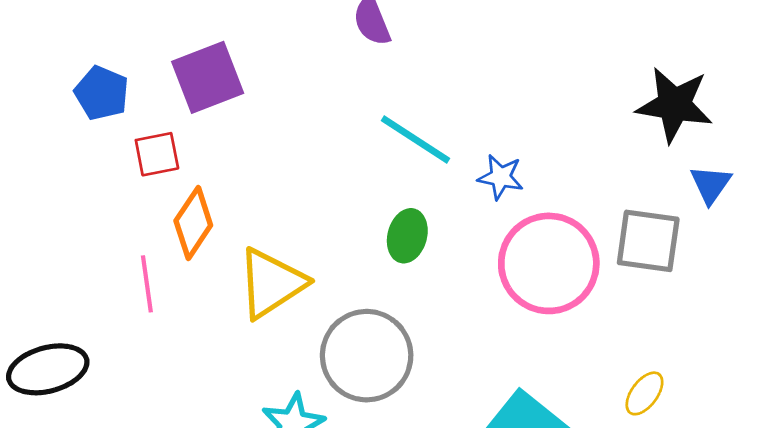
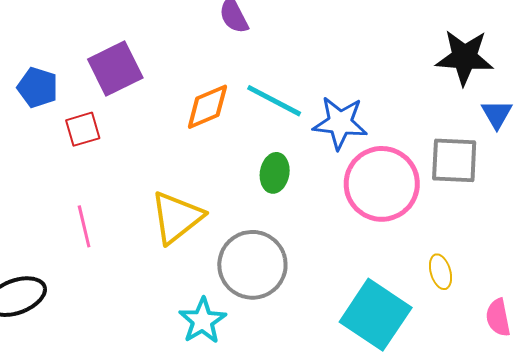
blue star: (501, 177) -> (340, 123), size x1.6
orange diamond: (193, 223) -> (207, 107), moved, turned 38
yellow ellipse: (644, 393) -> (440, 272), moved, turned -48

